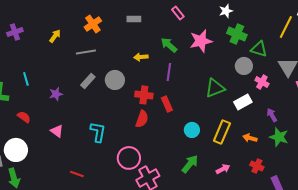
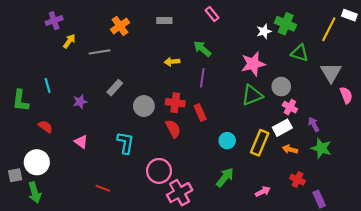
white star: (226, 11) -> (264, 31), moved
purple cross: (15, 32) -> (54, 21), moved
green cross: (237, 34) -> (286, 24), moved
yellow arrow: (55, 36) -> (69, 41), moved
pink star: (201, 41) -> (253, 64), moved
gray line: (86, 52) -> (100, 52), moved
gray circle: (244, 66) -> (281, 87), moved
gray circle: (115, 80) -> (144, 106), moved
pink cross: (262, 82) -> (290, 107), moved
white rectangle: (243, 102) -> (282, 128), moved
red semicircle: (142, 119) -> (173, 129), turned -48
pink arrow: (223, 169) -> (263, 191), moved

